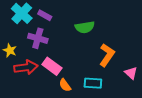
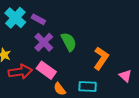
green semicircle: (85, 27) -> (69, 42), moved, turned -108
purple cross: (38, 38) -> (44, 42), moved, turned 30

